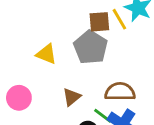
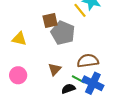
brown square: (99, 22) -> (50, 20), moved
yellow triangle: (46, 54) -> (19, 39), moved

